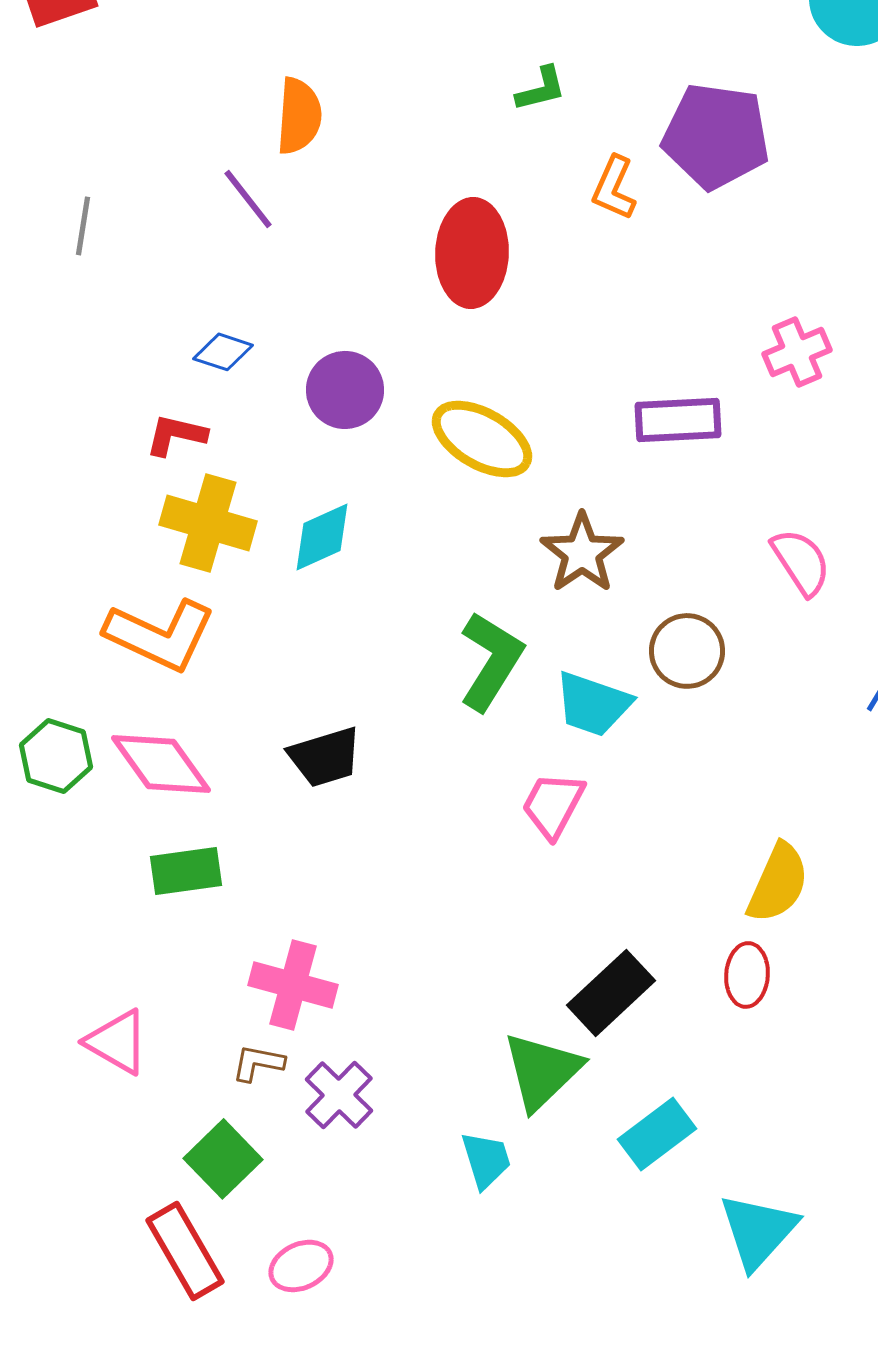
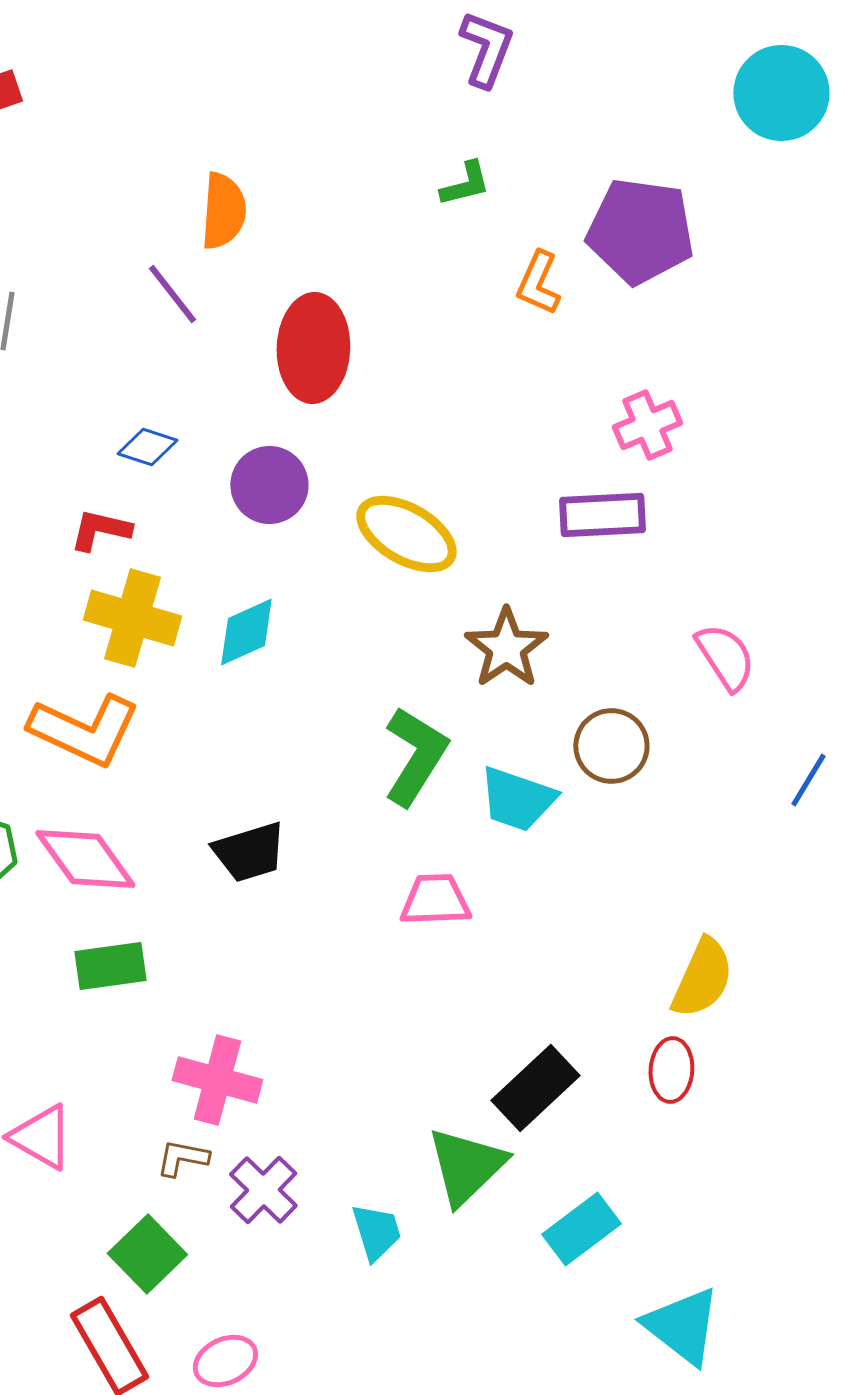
red ellipse: (472, 253) -> (313, 348), moved
pink cross: (797, 352) -> (647, 425), moved
pink trapezoid: (553, 805) -> (435, 900), moved, turned 60
cyan trapezoid: (486, 1160) -> (376, 1232), moved
cyan triangle: (758, 1231) -> (682, 1326), turned -34

